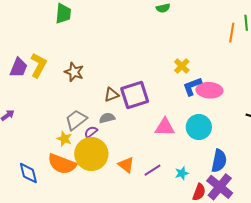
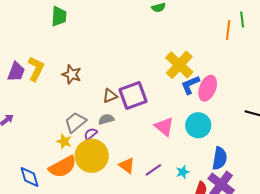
yellow cross: (182, 66) -> (179, 65), size x1.8
pink ellipse: (209, 90) -> (208, 88), turned -70
pink triangle: (165, 127) -> (164, 127), turned 40
orange semicircle: (62, 164) -> (63, 167), turned -48

